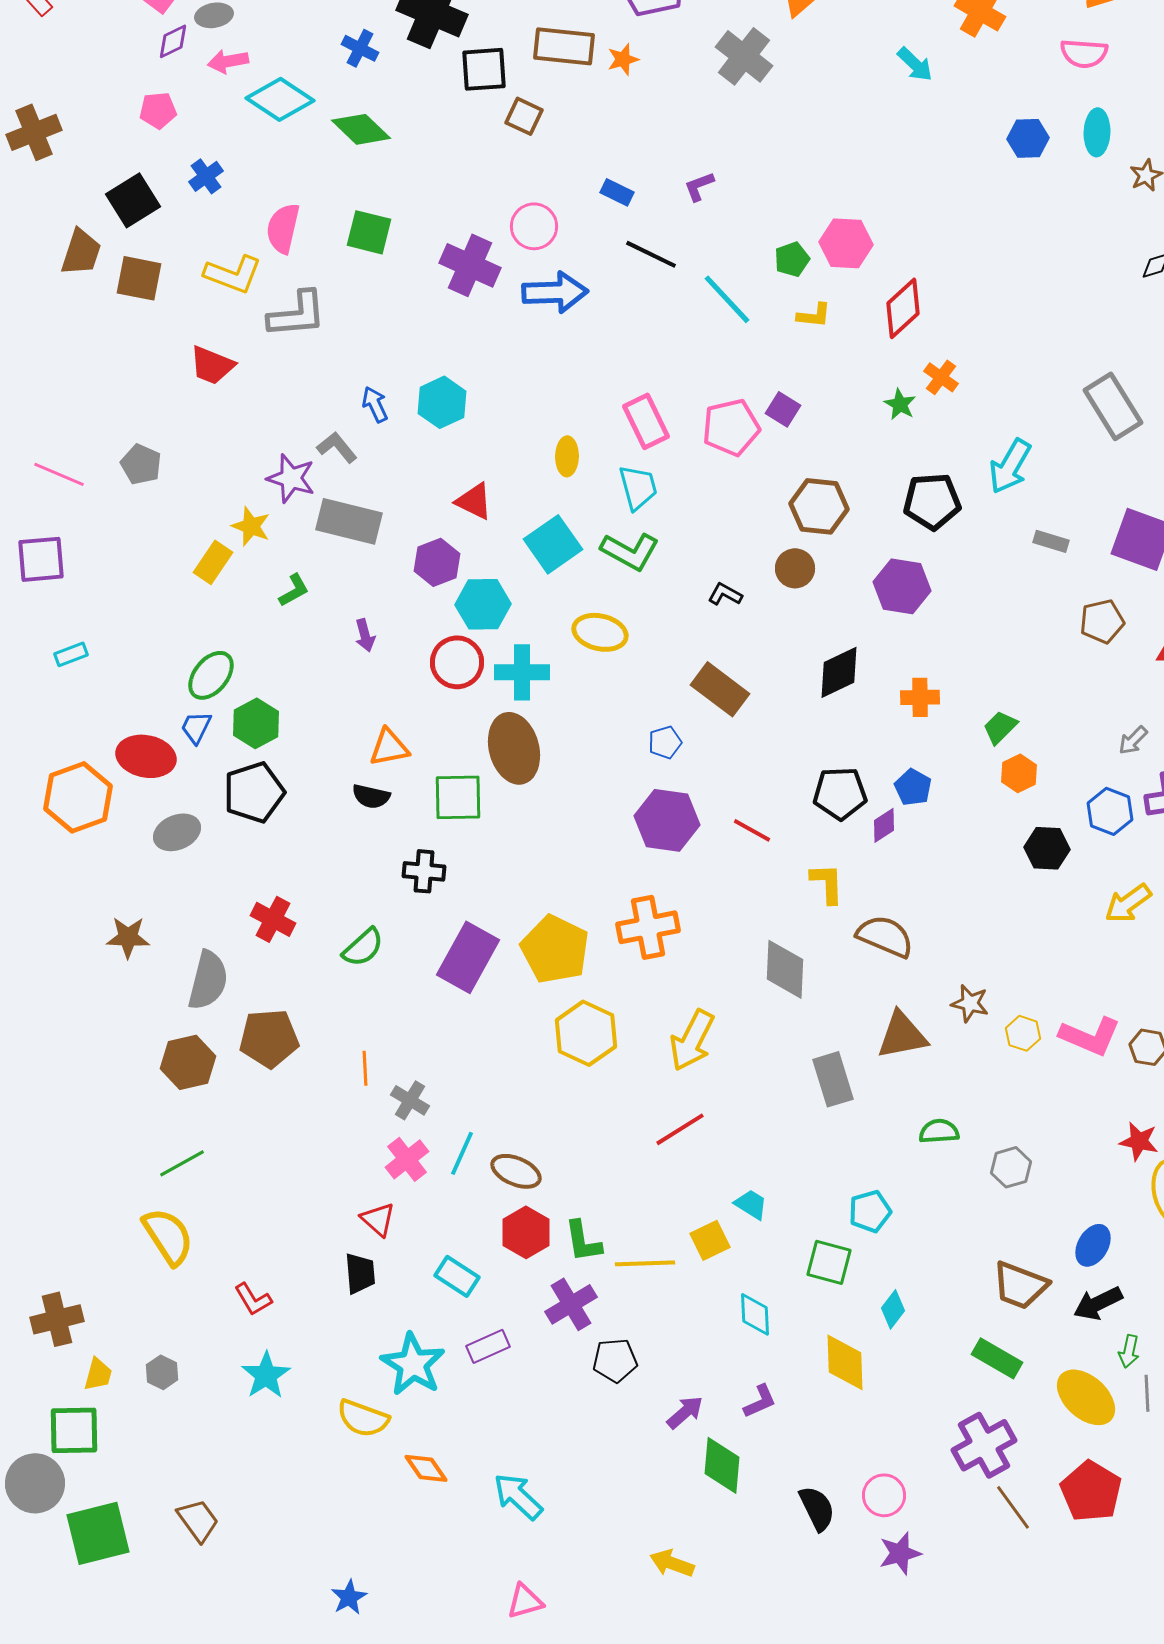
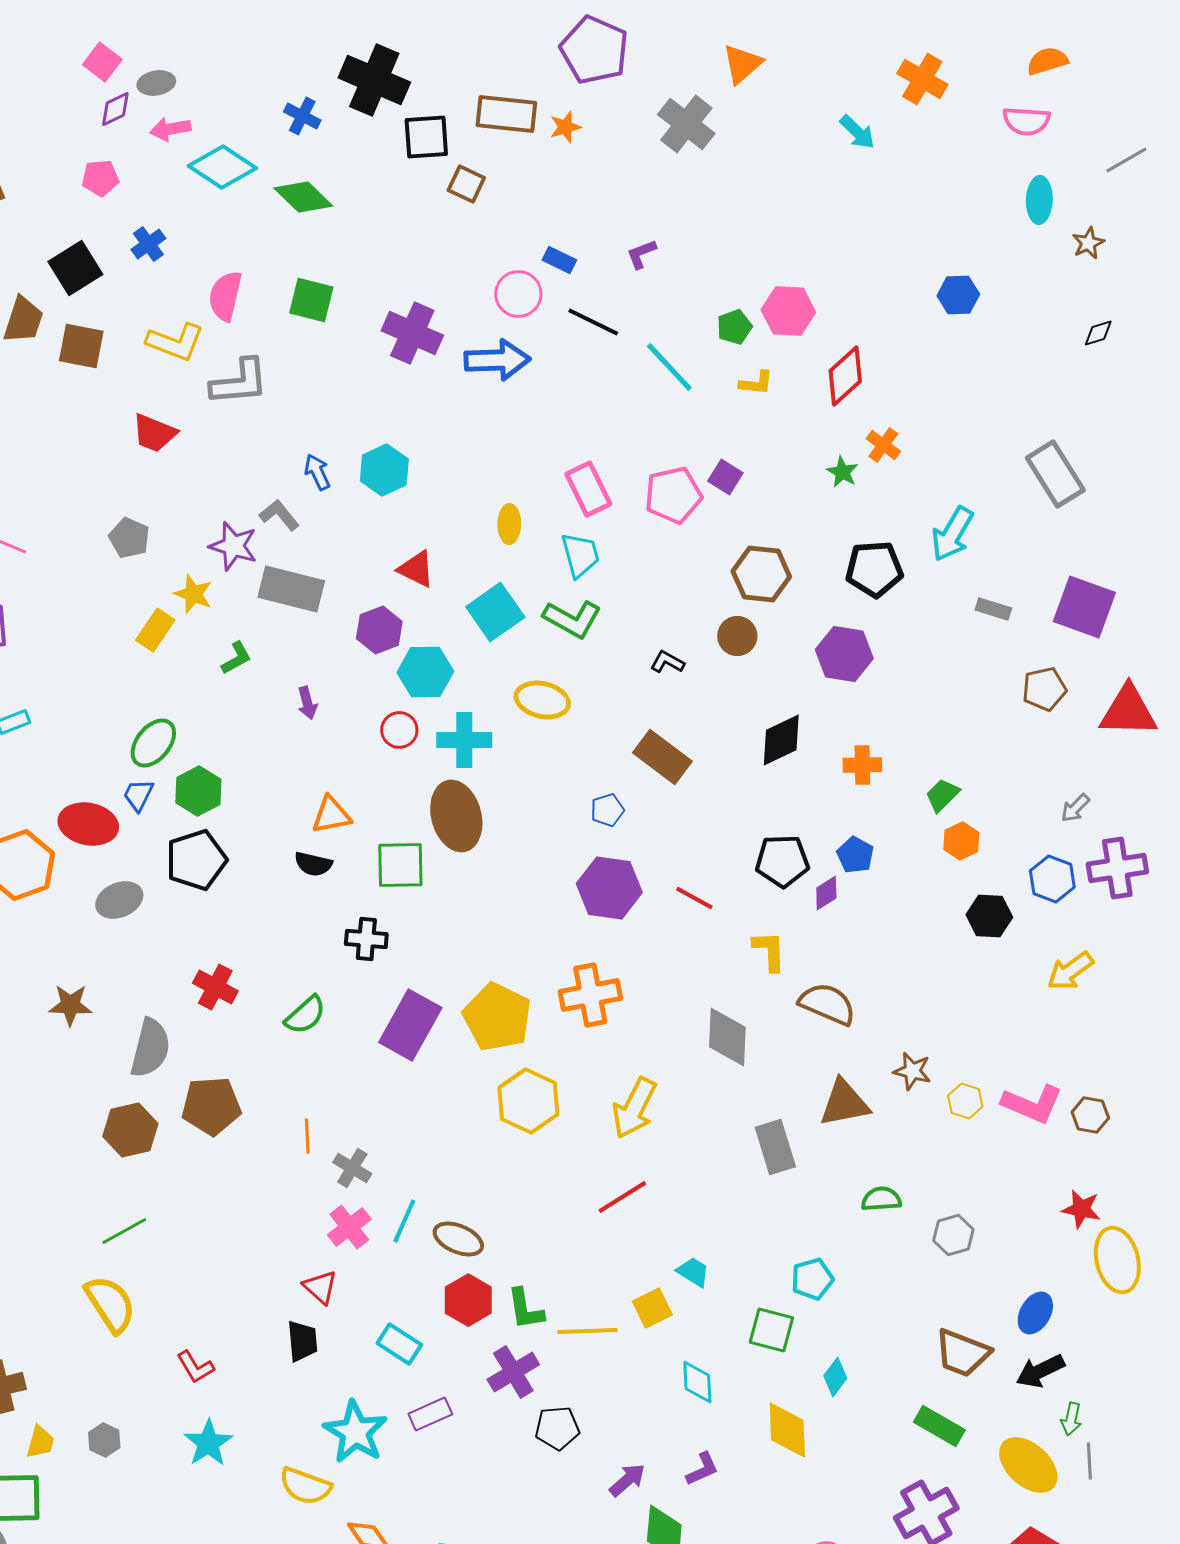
blue hexagon: (1028, 138) -> (958, 295), moved
pink circle: (534, 226) -> (518, 294), moved
gray pentagon: (141, 464) -> (129, 538), moved
red circle: (457, 662) -> (399, 730), size x0.7

